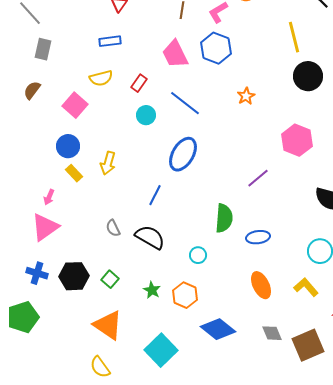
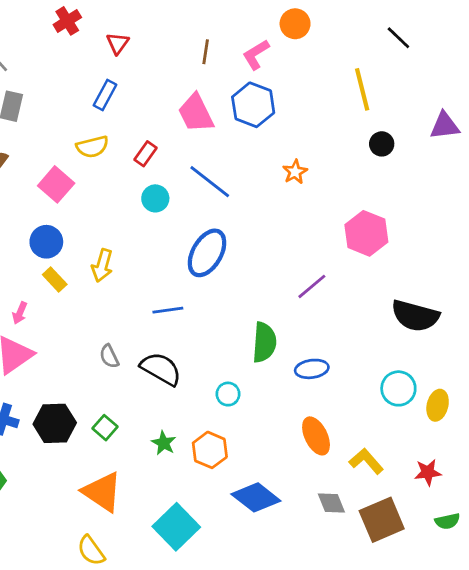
blue rectangle: (110, 41) -> (105, 95), turned -55
black circle: (308, 76) -> (382, 144), size x0.6
blue line: (155, 195) -> (168, 310), turned 55
yellow L-shape: (306, 287) -> (366, 461), moved

